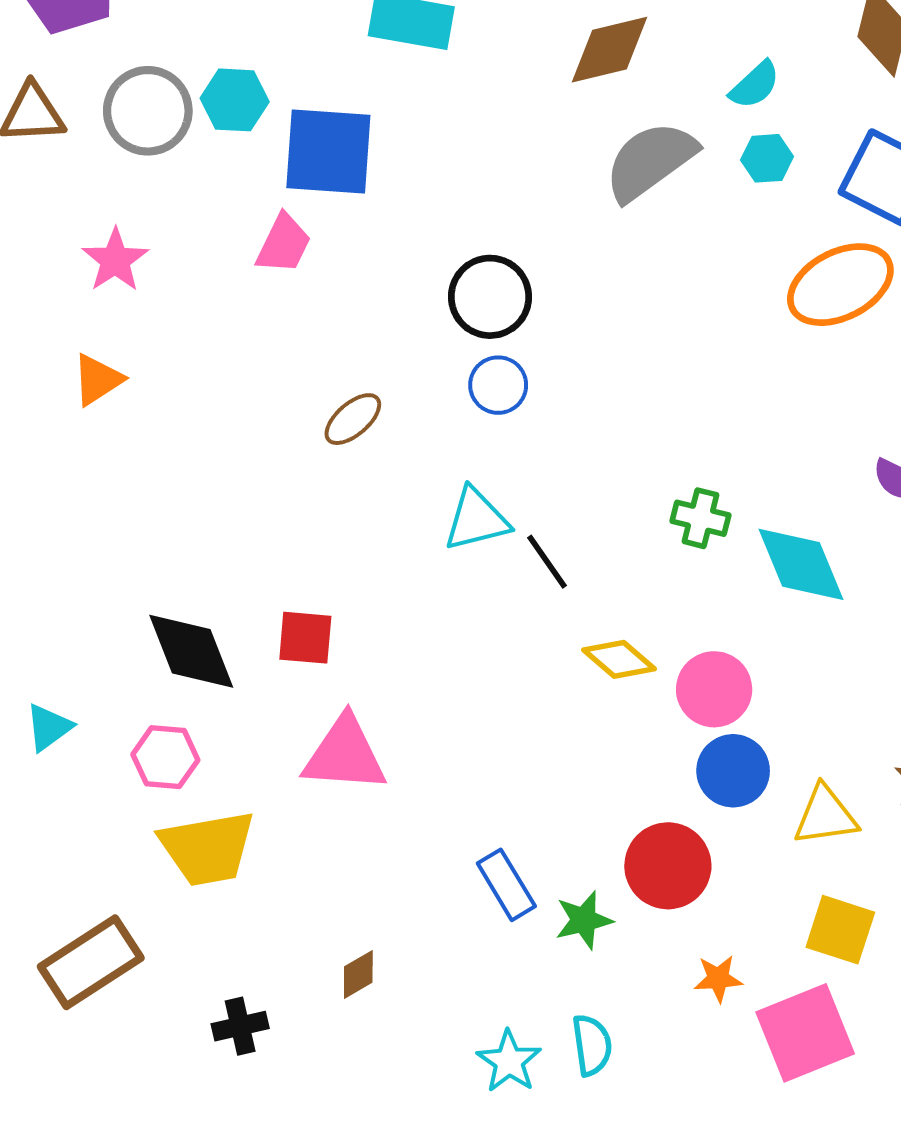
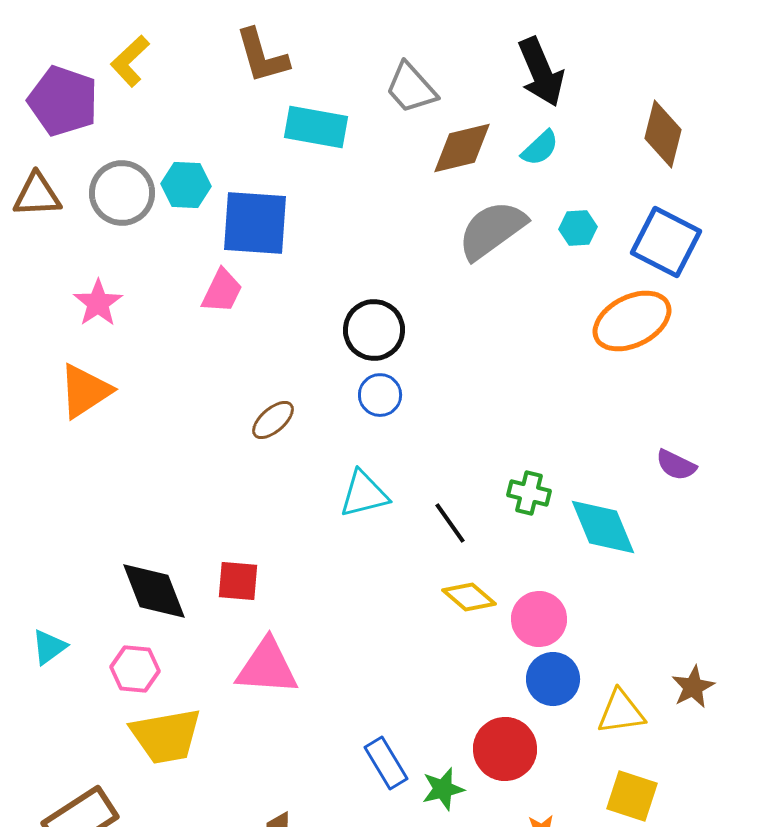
cyan semicircle: (755, 85) -> (540, 148), moved
orange triangle: (98, 380) -> (85, 391), size x1.4
black line: (547, 562) -> (450, 523), moved

